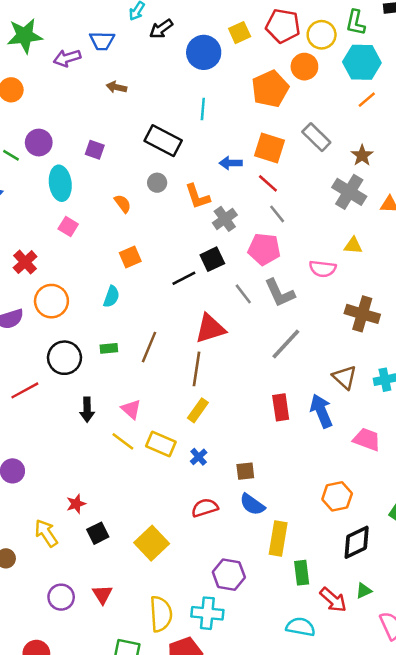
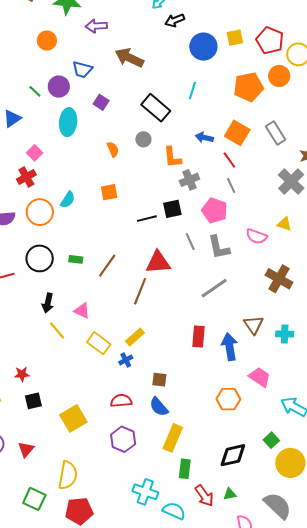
blue trapezoid: (102, 41) -> (82, 70), moved
brown arrow: (116, 87) -> (129, 58), size x1.8
pink square: (68, 226) -> (35, 153), moved
cyan semicircle: (111, 297) -> (68, 200), moved
pink triangle: (131, 409) -> (82, 311), turned -30
yellow rectangle: (198, 410) -> (135, 337), moved
yellow line: (123, 441) -> (57, 330), moved
orange hexagon: (337, 496) -> (228, 399), moved
purple hexagon: (229, 575) -> (123, 439), moved
cyan cross: (207, 613) -> (145, 492), moved

